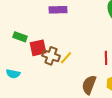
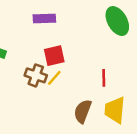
red square: (38, 48) -> (54, 56), moved

